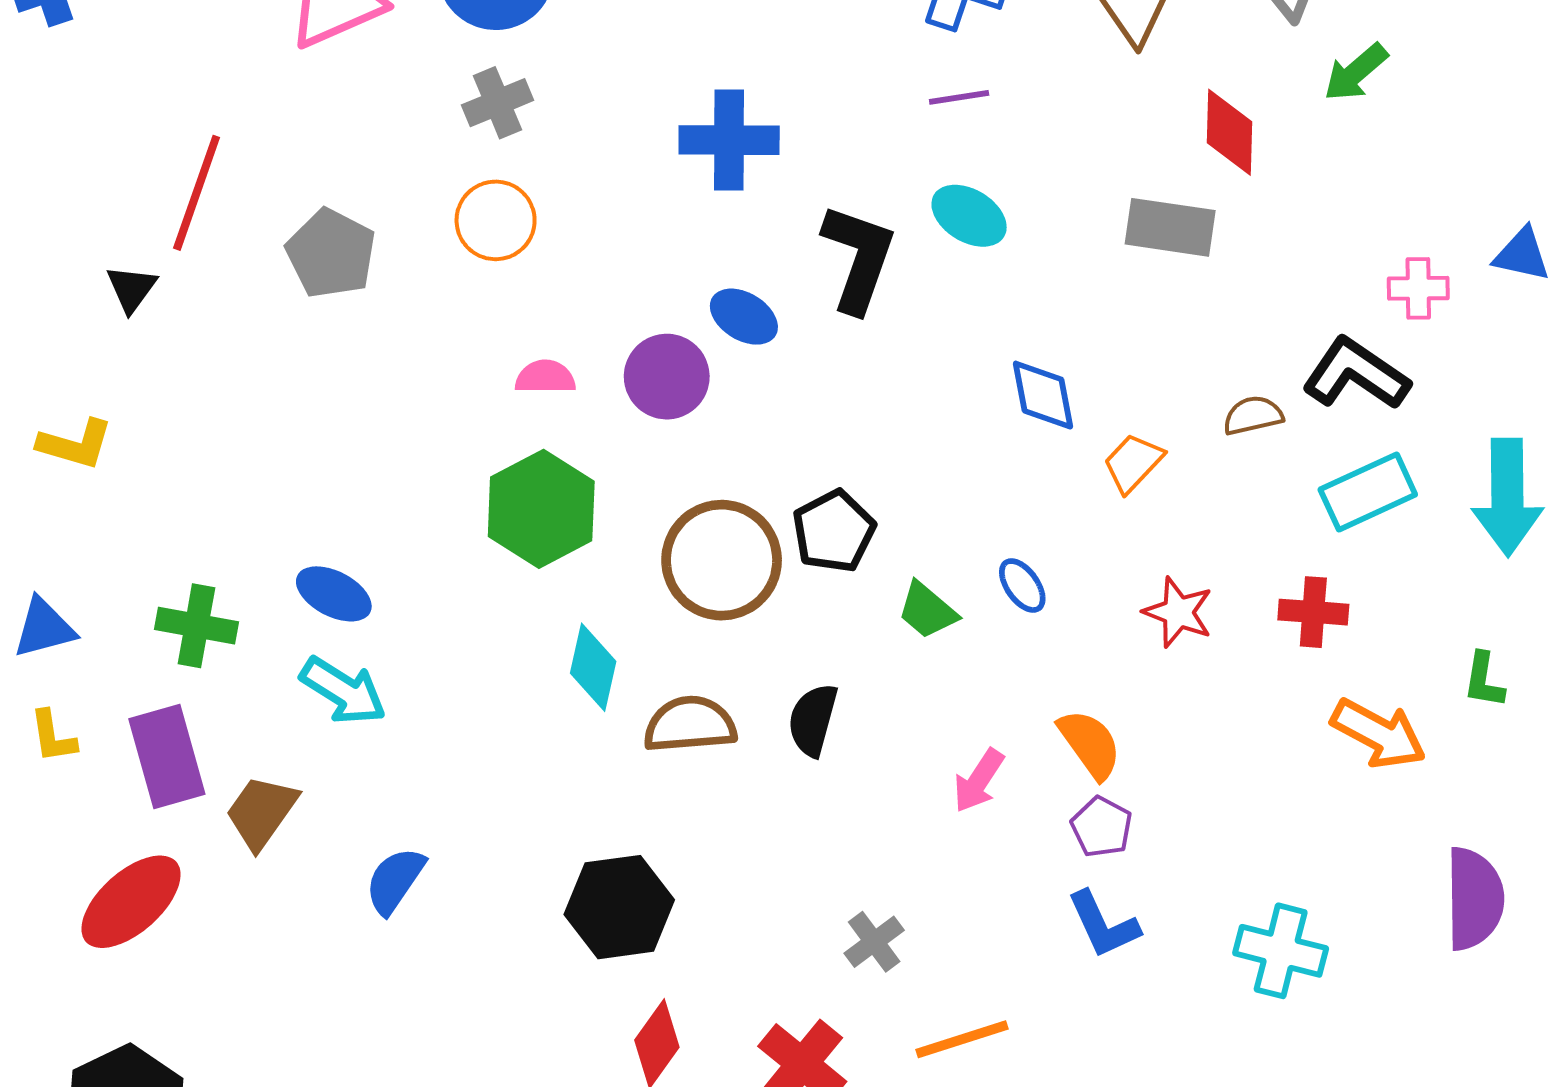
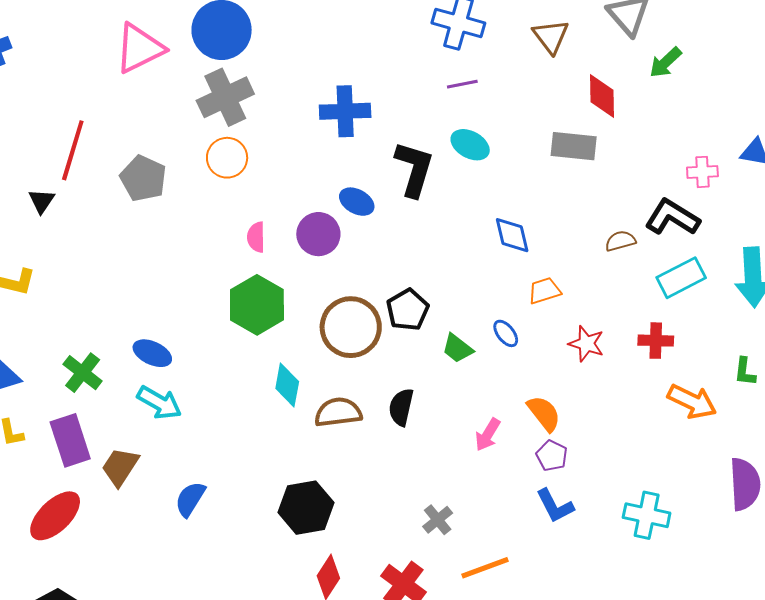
gray cross: (497, 103) -> (225, 97), size x1.6
pink semicircle: (545, 377) -> (256, 237), turned -88
orange trapezoid: (1133, 463) -> (544, 291), moved, turned 32
green cross: (197, 626) -> (83, 373), turned 30

